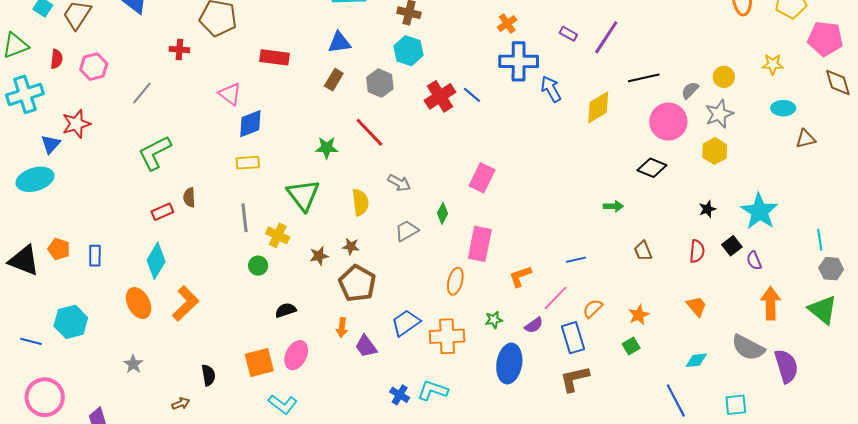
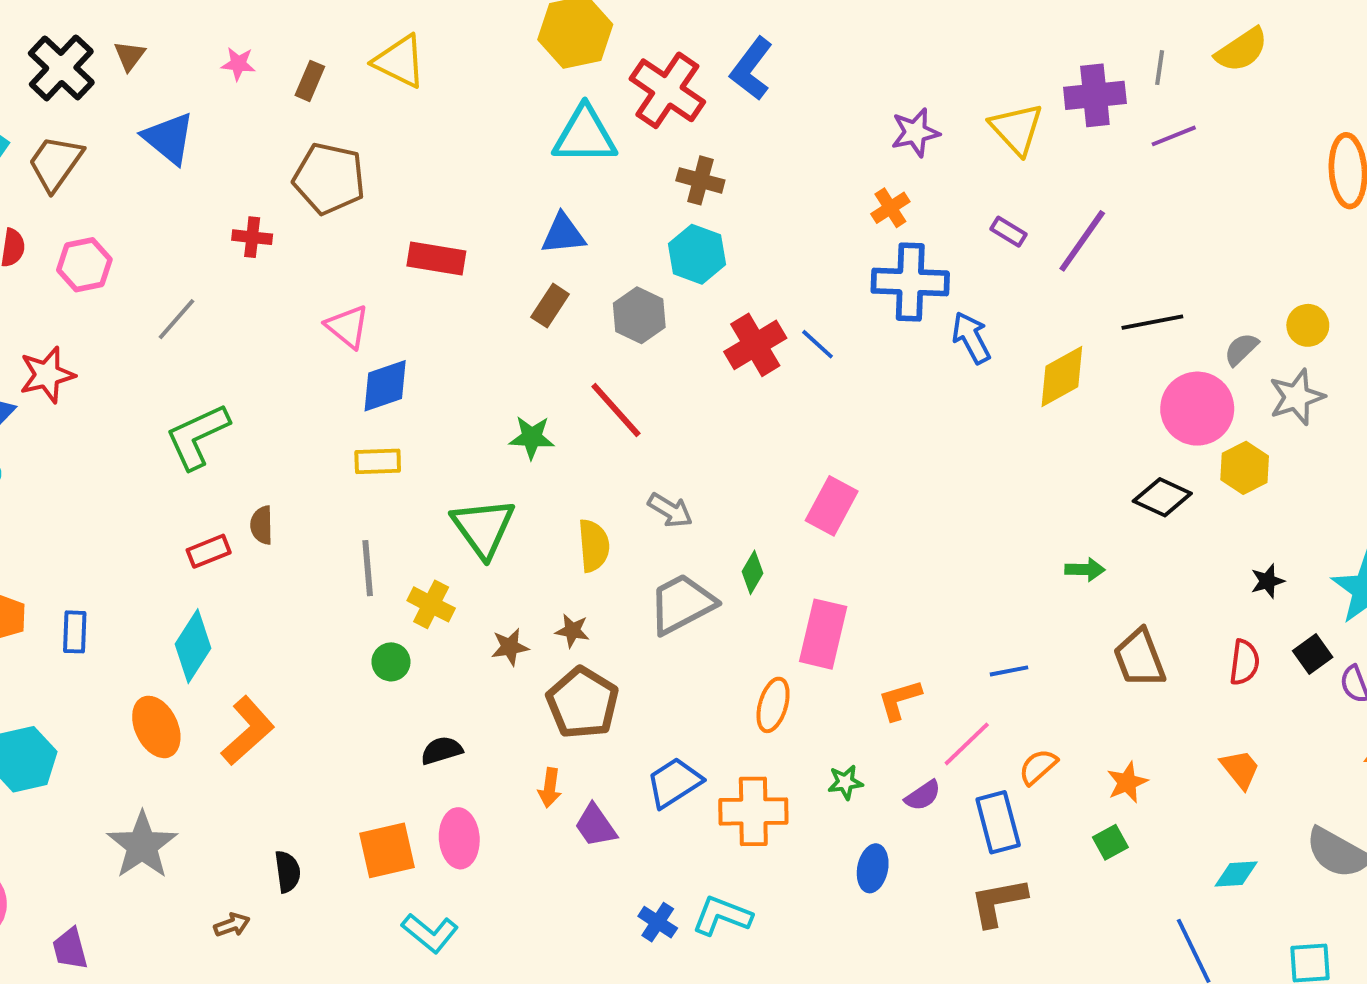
yellow hexagon: (715, 151) -> (1245, 468), moved
gray trapezoid: (407, 231) -> (682, 604), size x1.5
brown trapezoid: (643, 251) -> (1140, 658), size x1.5
pink ellipse: (296, 355) -> (459, 838), turned -32
gray star: (133, 364) -> (142, 845), size x1.8
blue ellipse: (509, 364) -> (873, 868), size x0.6

